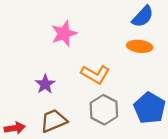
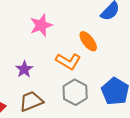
orange ellipse: (140, 46) -> (88, 41), moved, turned 45

